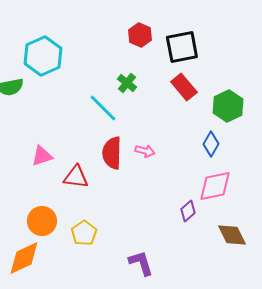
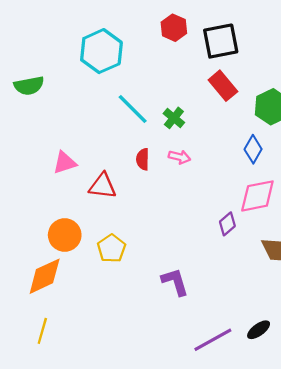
cyan hexagon: (43, 56) -> (101, 51), moved
green cross: (127, 83) -> (174, 118), moved
red semicircle: (112, 153) -> (143, 159), size x0.6

